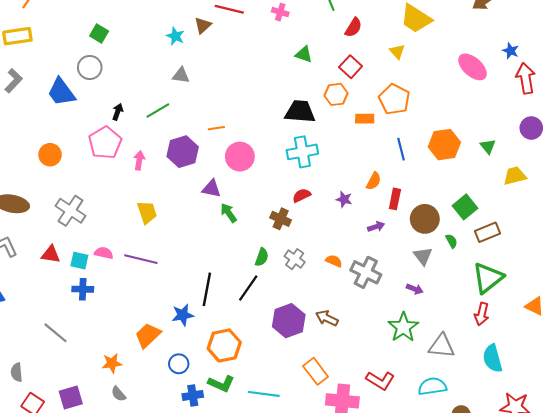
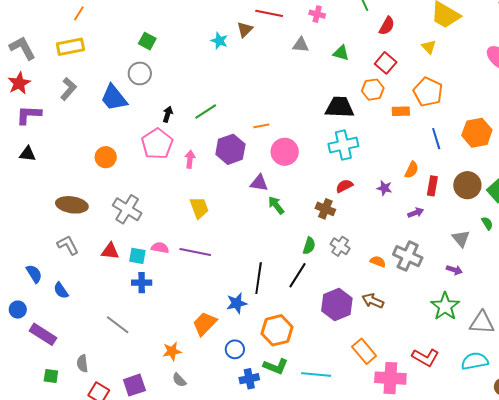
gray triangle: (181, 75) -> (301, 45), moved
brown circle: (425, 219) -> (467, 185), moved
orange semicircle: (334, 261) -> (378, 261), moved

